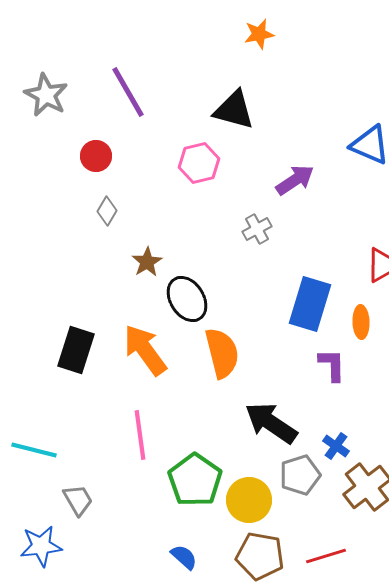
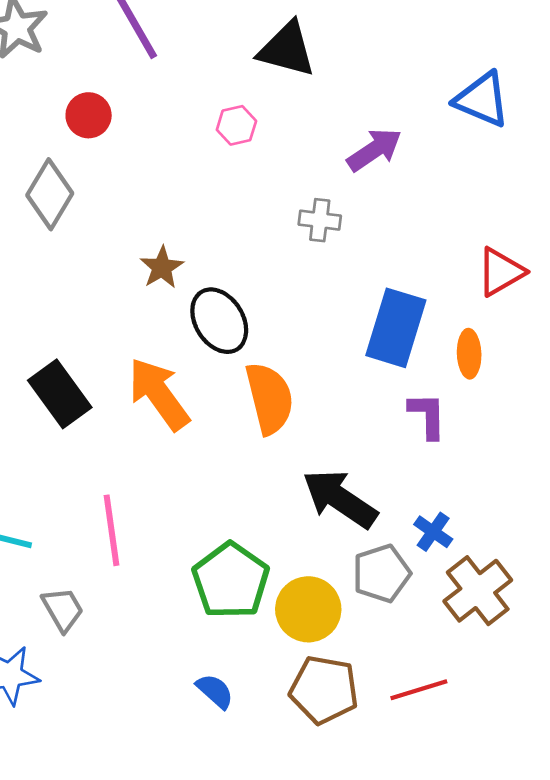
pink hexagon: (199, 163) -> (236, 125), size x0.7
gray diamond: (107, 211) -> (50, 194), moved, size x1.6
gray cross: (257, 229) -> (320, 220), turned 36
black rectangle: (76, 350) -> (60, 394), turned -54
pink line: (140, 435) -> (112, 530), moved

